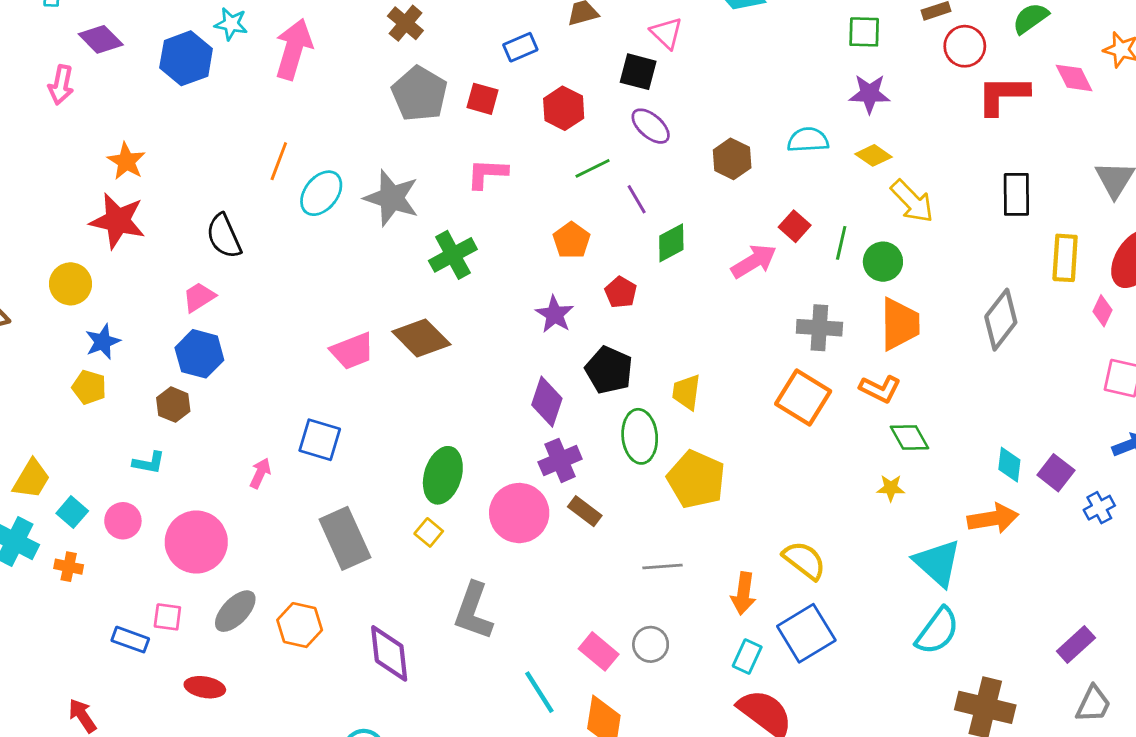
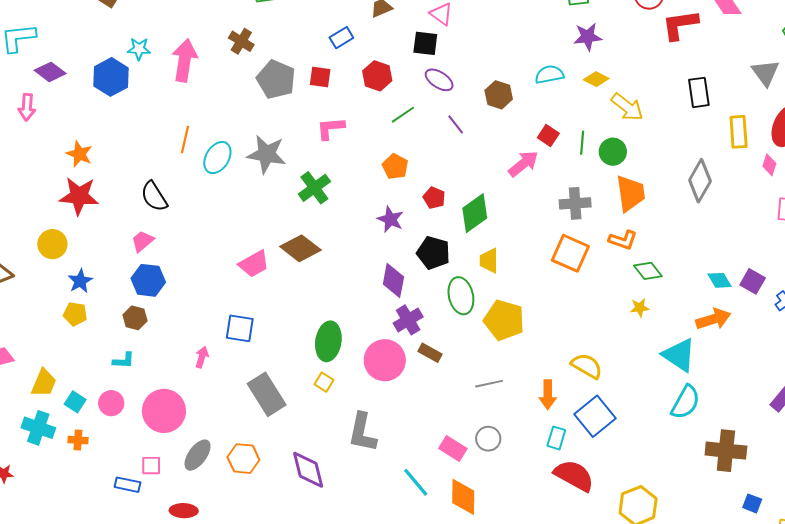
brown cross: (405, 23) -> (241, 41), moved
purple line: (637, 199) -> (456, 124), moved
green diamond: (671, 243) -> (475, 213), moved, size x1.4
cyan diamond: (1009, 465) -> (720, 280), turned -30

